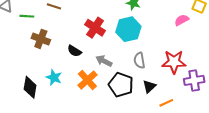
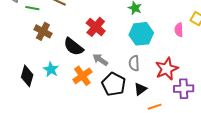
pink semicircle: (182, 20) -> (179, 30), turned -72
cyan hexagon: (128, 29) -> (141, 34), moved
black semicircle: (74, 51) -> (73, 47), size x1.5
red star: (174, 62) -> (167, 69), turned -30

